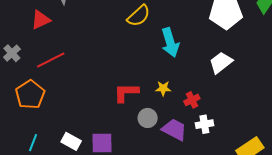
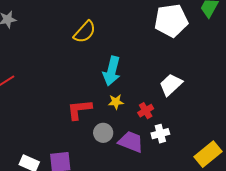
cyan arrow: (170, 42) -> (112, 71), moved, turned 36
white trapezoid: (221, 63) -> (171, 85), moved

